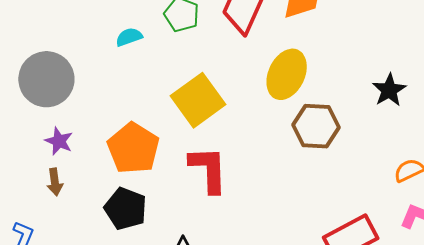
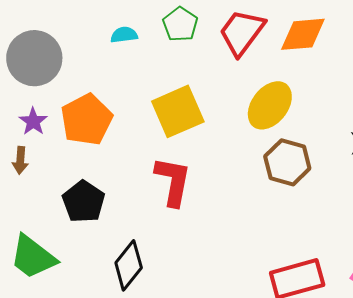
orange pentagon: (133, 148) -> (87, 120), moved

